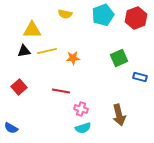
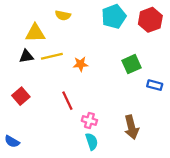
yellow semicircle: (65, 14) -> (63, 15), moved
red line: (61, 91) -> (67, 101), turned 54
cyan semicircle: (83, 128) -> (92, 142), turned -91

